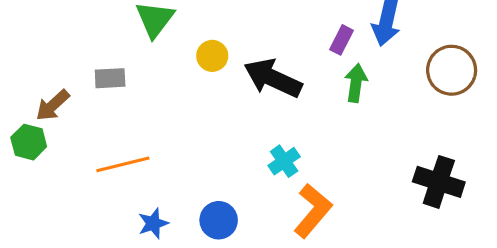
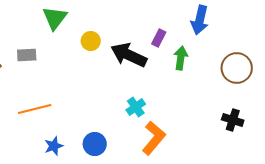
purple rectangle: (341, 40) -> (159, 38), moved
brown circle: (452, 70) -> (237, 68), moved
black cross: (439, 182) -> (233, 120), size x0.7

